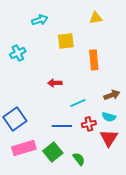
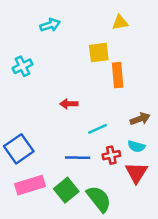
yellow square: (66, 41) -> (99, 53), moved
green semicircle: (79, 159) -> (99, 199), size x1.6

